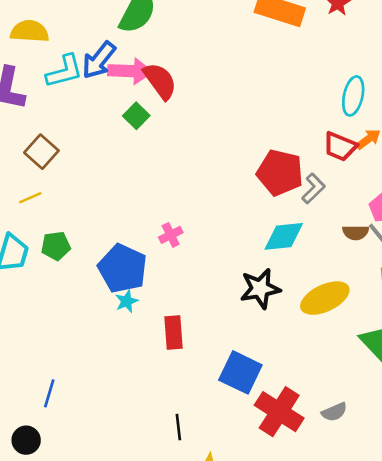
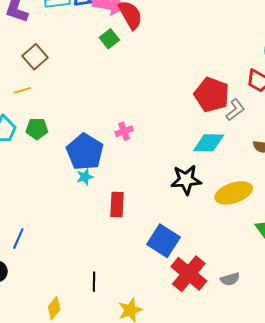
black line: (178, 427) -> (94, 282), moved

